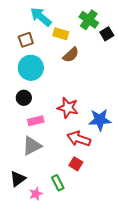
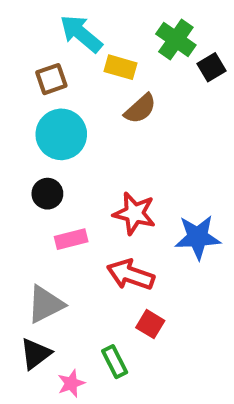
red arrow: (79, 139) -> (130, 275), moved
gray triangle: (32, 146) -> (45, 304), moved

